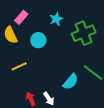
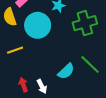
cyan circle: (38, 40) -> (38, 25), size x1.6

